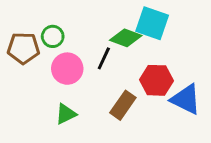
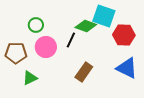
brown pentagon: (23, 48) -> (16, 53), moved
red hexagon: (156, 80) -> (124, 35), moved
green triangle: (66, 114) -> (30, 78), moved

